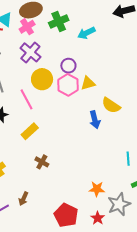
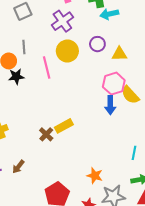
cyan arrow: (86, 33) -> (109, 14), moved
yellow triangle: (88, 83) -> (119, 54), moved
pink hexagon: (68, 85) -> (114, 84), moved
yellow rectangle: (30, 131) -> (64, 126), moved

